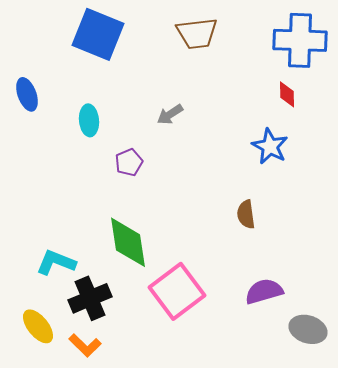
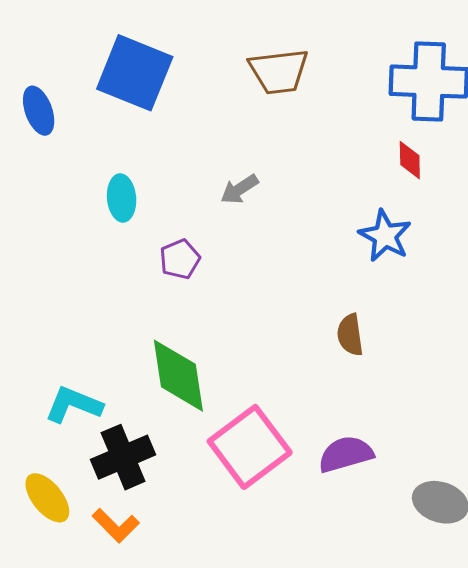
blue ellipse: (27, 94) -> (39, 111), moved
purple semicircle: (264, 291) -> (346, 454), moved

